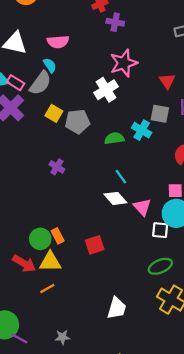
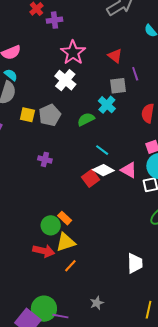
cyan cross: (142, 130) -> (107, 105), turned 30
red square: (95, 245) -> (91, 178), moved

